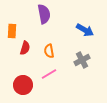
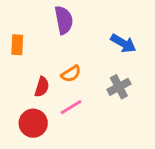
red semicircle: (25, 48) -> (42, 87), moved
orange semicircle: (49, 51) -> (71, 74), turned -112

